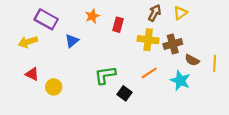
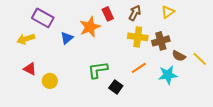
brown arrow: (155, 13) -> (135, 13), moved
orange star: (92, 16) -> (90, 27), moved, size x1.5
red rectangle: (118, 25) -> (108, 14), moved, turned -40
yellow line: (215, 63) -> (200, 59), turned -49
cyan star: (180, 80) -> (168, 75), turned -30

